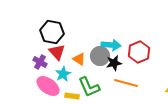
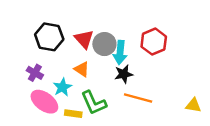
cyan arrow: (111, 45) -> (120, 52), turned 90
red triangle: (57, 52) -> (84, 39), moved
red hexagon: (139, 52) -> (154, 42), moved
gray circle: (100, 56) -> (104, 44), moved

